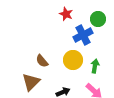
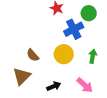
green arrow: (95, 66) -> (93, 56), moved

